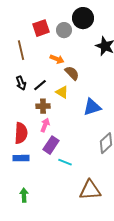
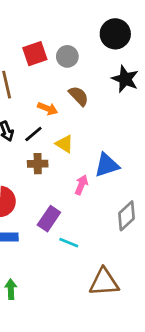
black circle: (83, 18) -> (115, 34), moved
orange arrow: (57, 59) -> (48, 109), moved
brown semicircle: (72, 73) -> (79, 96), moved
pink arrow: (45, 125) -> (81, 185), moved

